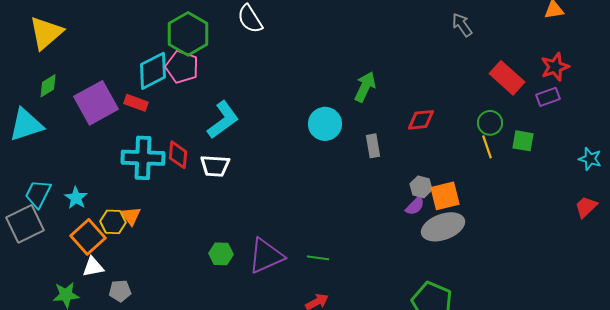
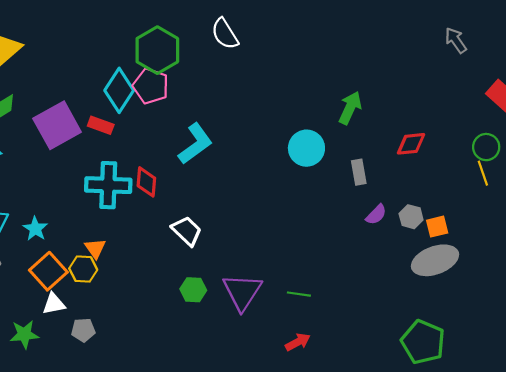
cyan diamond: (153, 71) -> (119, 90), turned -30
white trapezoid: (215, 166) -> (187, 231), moved, turned -140
orange square: (445, 196) -> (437, 227), size x0.7
purple semicircle: (415, 206) -> (376, 215), moved
yellow hexagon: (113, 222) -> (83, 269), moved
purple triangle: (266, 256) -> (242, 292), turned -33

